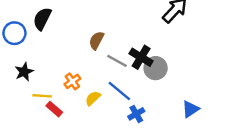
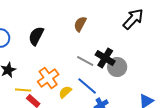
black semicircle: (42, 19) -> (36, 36), moved
brown semicircle: (96, 40) -> (80, 24), moved
orange cross: (72, 81) -> (48, 78), size x1.5

